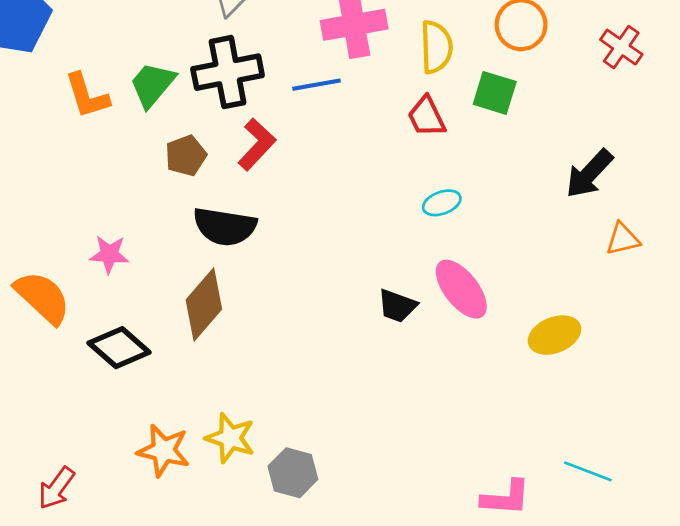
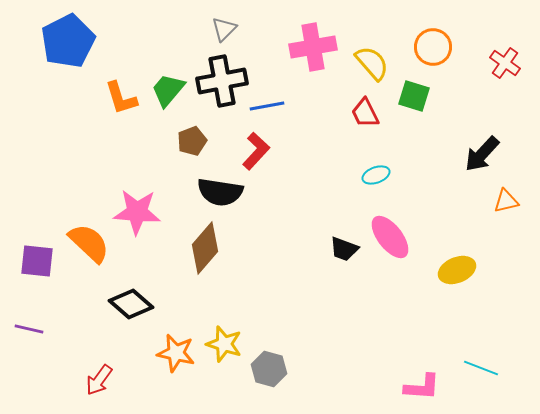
yellow semicircle: (436, 47) -> (372, 63), turned -39
blue line: (317, 85) -> (267, 106), moved
red L-shape: (257, 144) -> (256, 151), moved
pink star: (109, 254) -> (137, 212), size x1.6
black diamond: (119, 348) -> (131, 304), moved

